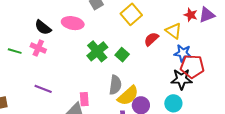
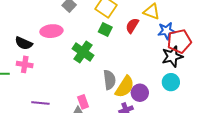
green square: (122, 55) -> (105, 29), moved

